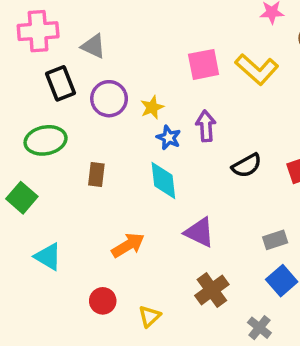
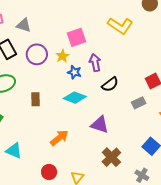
pink square: (204, 64) -> (77, 37), moved
black semicircle: (247, 166) -> (110, 84), moved
cyan diamond: (163, 181) -> (75, 98), turned -55
gray rectangle: (275, 240) -> (139, 103), moved

